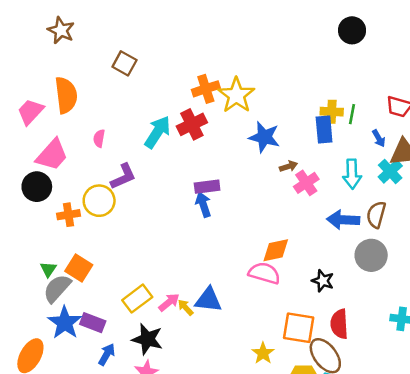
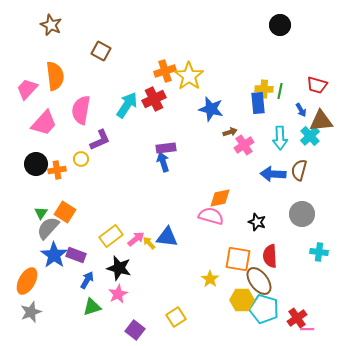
pink semicircle: (99, 138) -> (81, 110), size x2.0
black circle: (37, 187) -> (36, 164), moved
yellow circle: (99, 201) -> (81, 159), size x0.6
gray circle: (371, 255) -> (302, 214), moved

